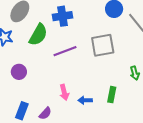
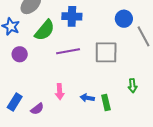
purple circle: (19, 72) -> (20, 54), moved
green rectangle: (112, 95) -> (106, 102), turned -35
blue arrow: (85, 100) -> (87, 98), moved

